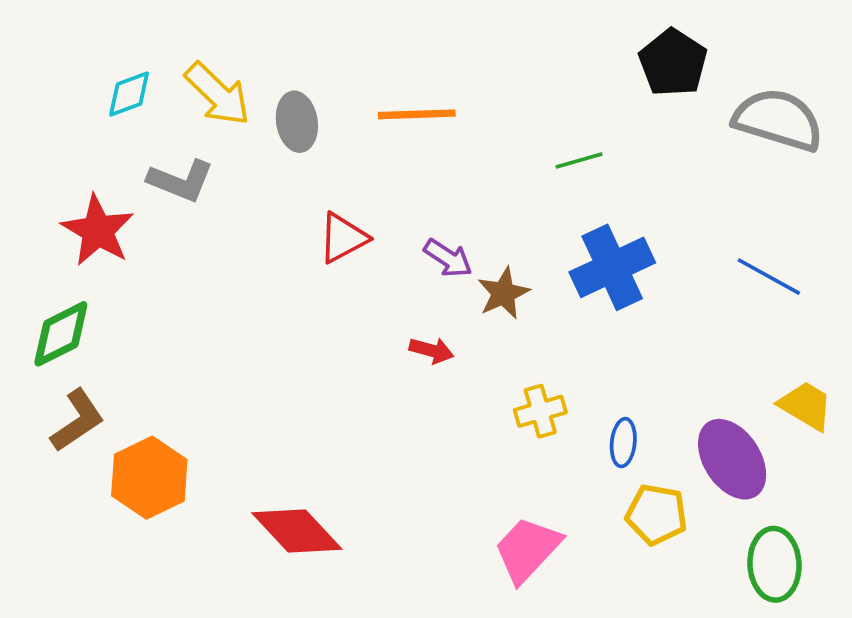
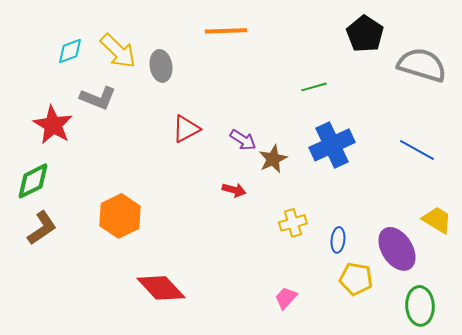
orange line: (417, 114) -> (226, 31), moved
orange hexagon: (149, 478) -> (120, 216), moved
pink trapezoid: (527, 550) -> (286, 298), size x0.6

